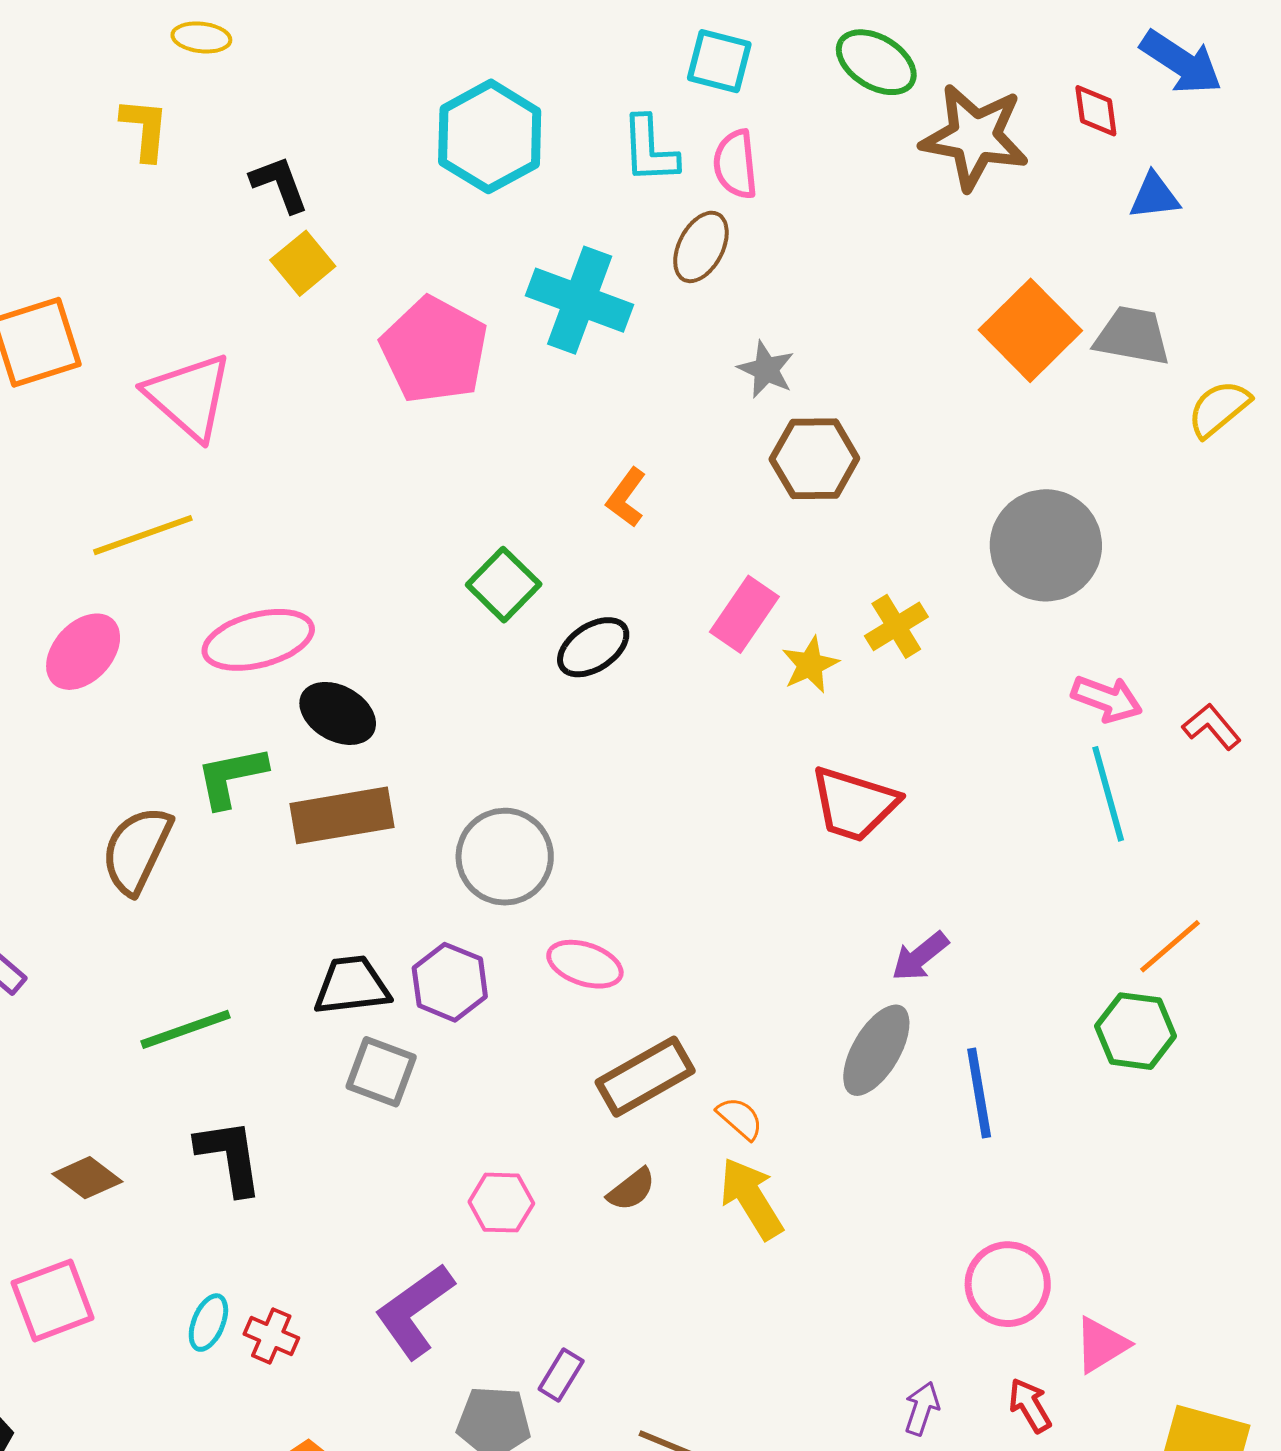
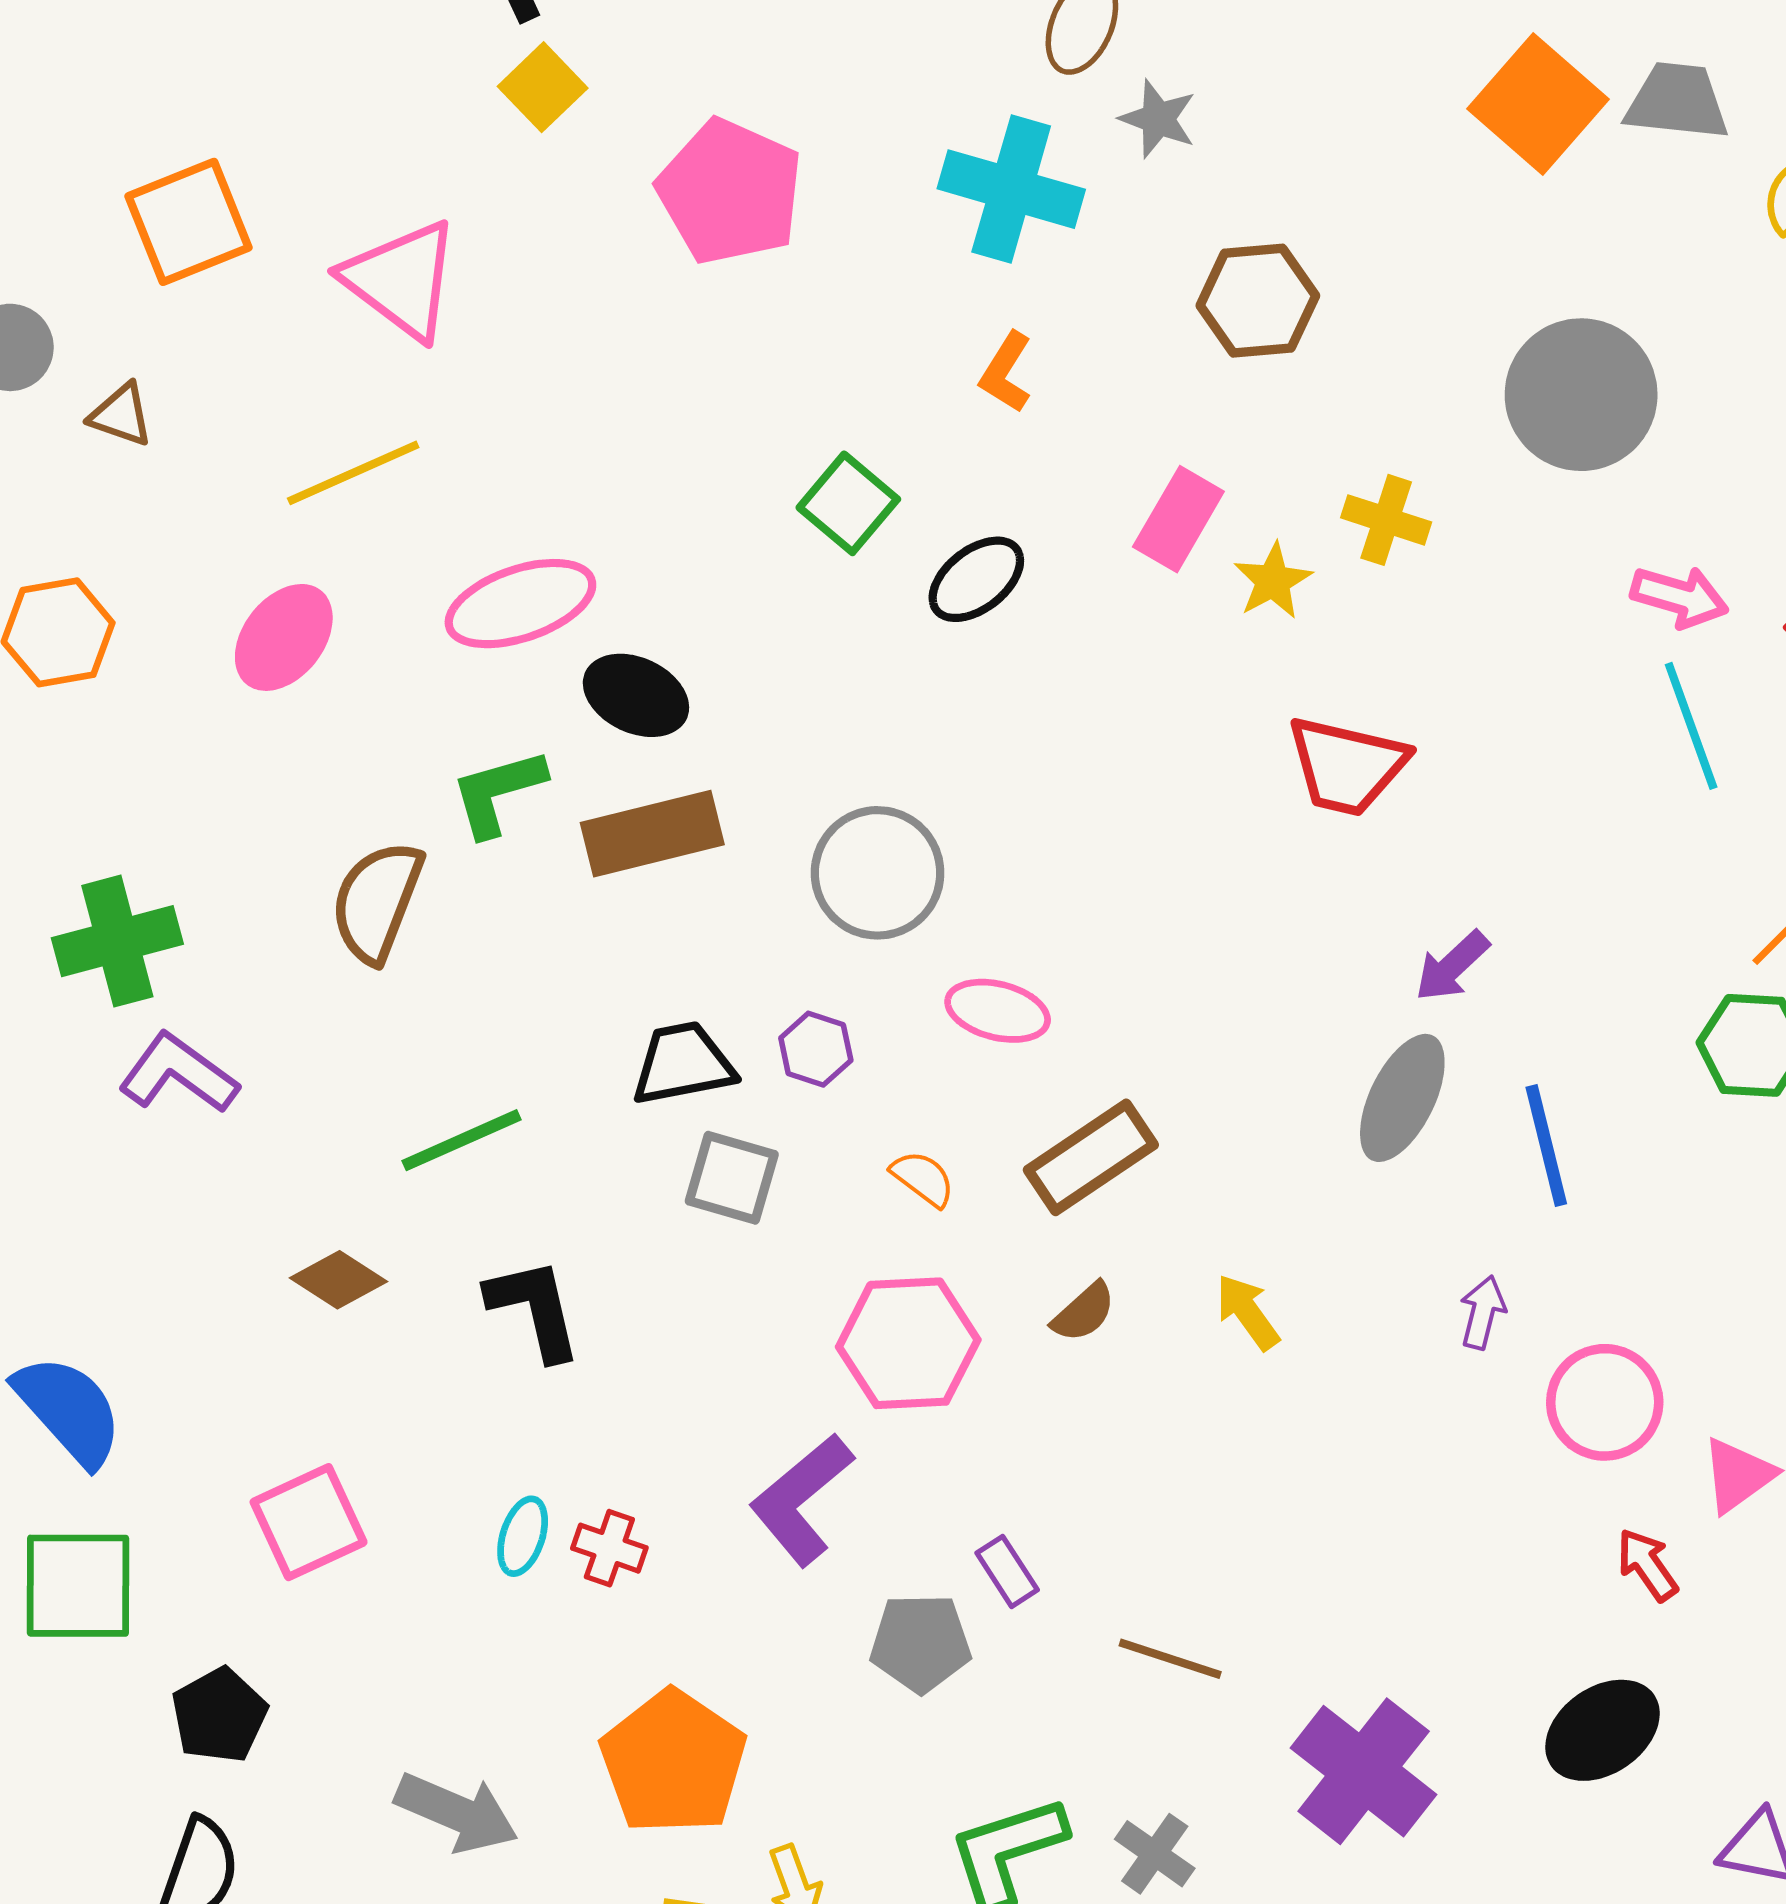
cyan cross: (580, 300) -> (1011, 189), moved
gray star: (766, 369) -> (1158, 119), moved
yellow cross: (896, 626) -> (1386, 520), turned -36
purple hexagon: (450, 982) -> (816, 1049), size x0.7
orange semicircle: (740, 1118) -> (923, 1178), moved
brown diamond: (87, 1178) -> (338, 1280), moved
yellow arrow: (751, 1198) -> (1248, 1312), size x0.7
pink hexagon: (501, 1203) -> (908, 1343), size x1.6
purple rectangle: (561, 1375) -> (1007, 1571), turned -60
purple arrow: (922, 1409) -> (1482, 1312), moved

